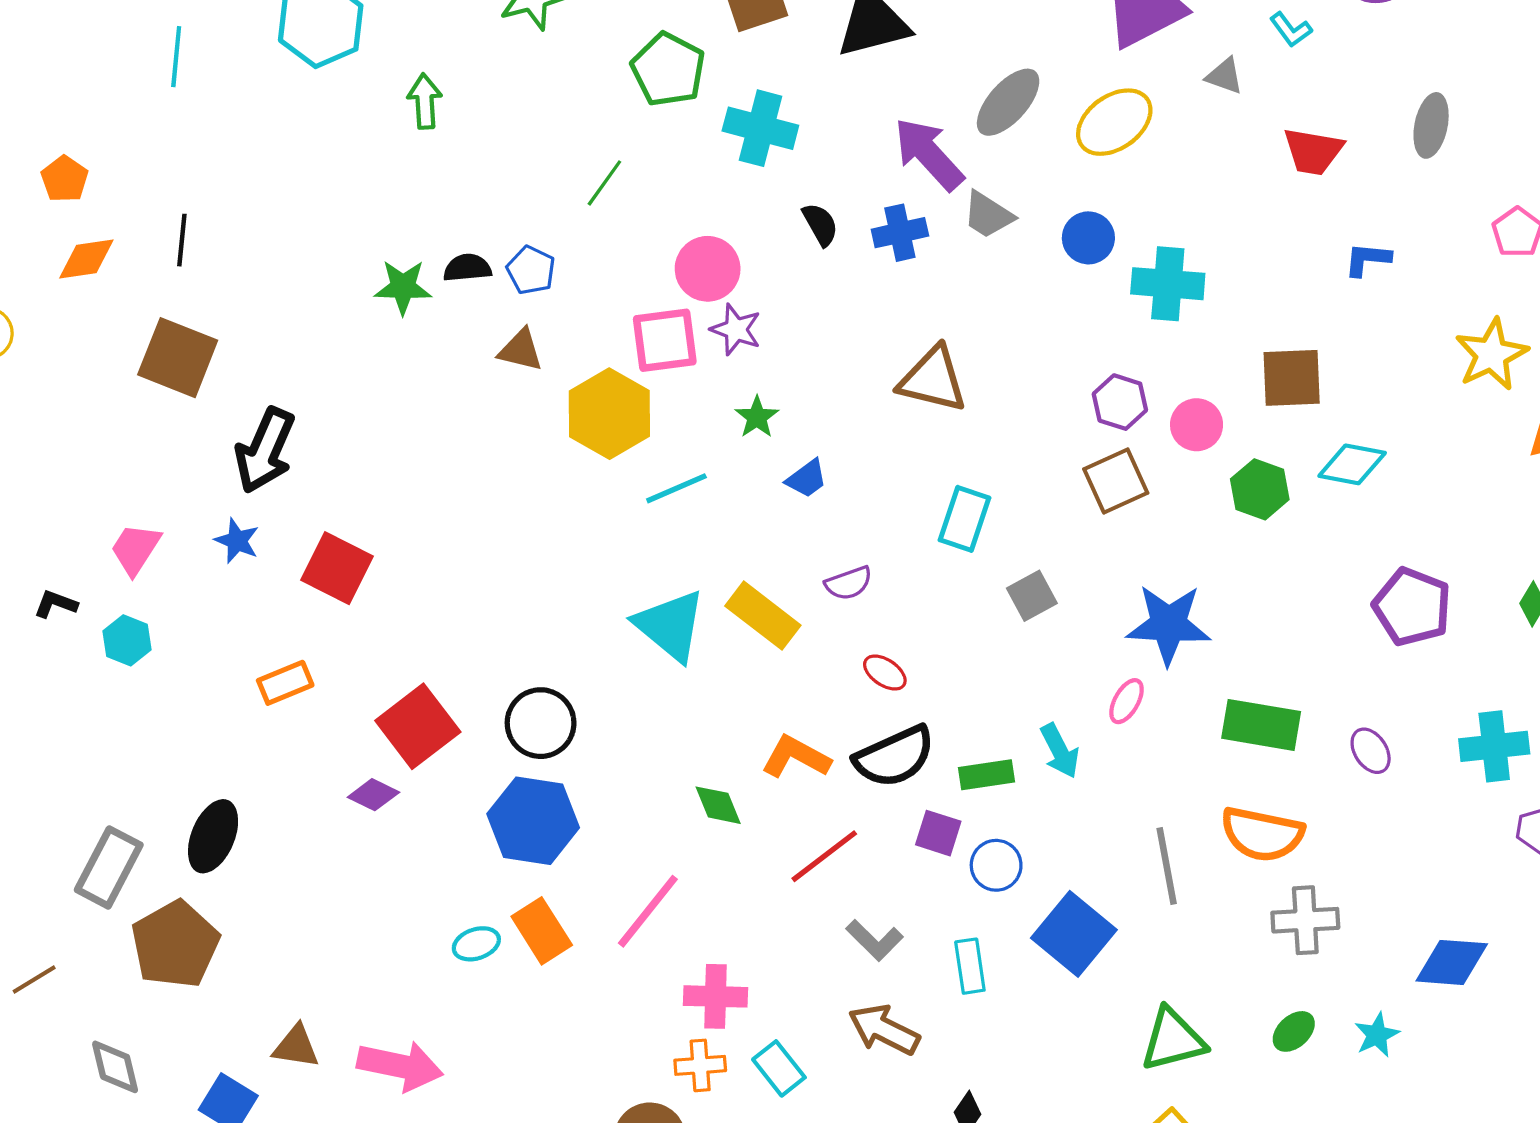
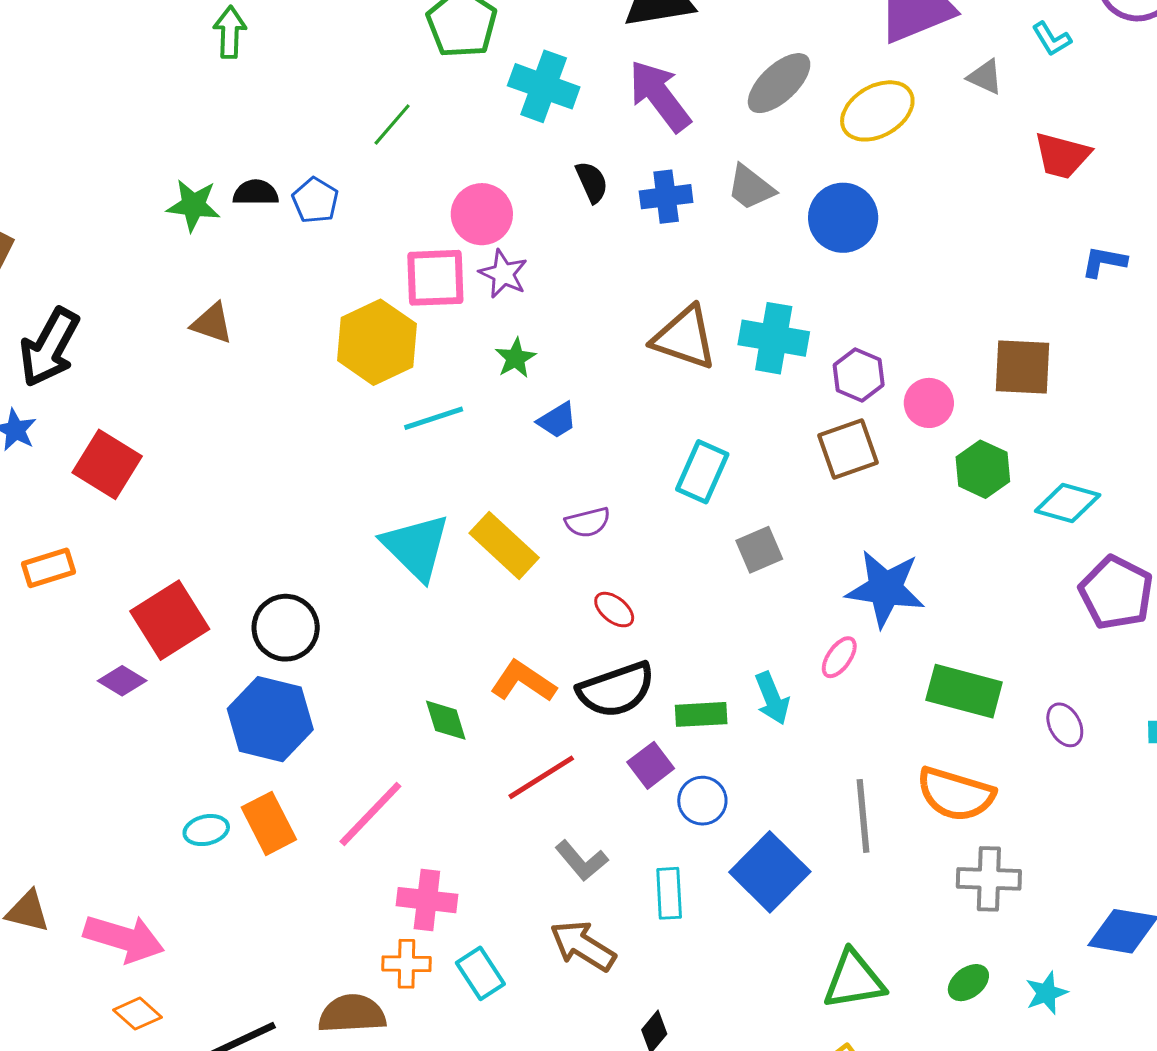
purple arrow: (929, 154) -> (660, 96), moved
blue circle: (1088, 238) -> (843, 218), size x1.4
cyan cross: (1168, 284) -> (774, 338), moved
brown triangle: (521, 350) -> (212, 323), moved
cyan diamond: (1352, 464) -> (1068, 503), moved
purple square: (938, 833) -> (651, 765), turned 30

